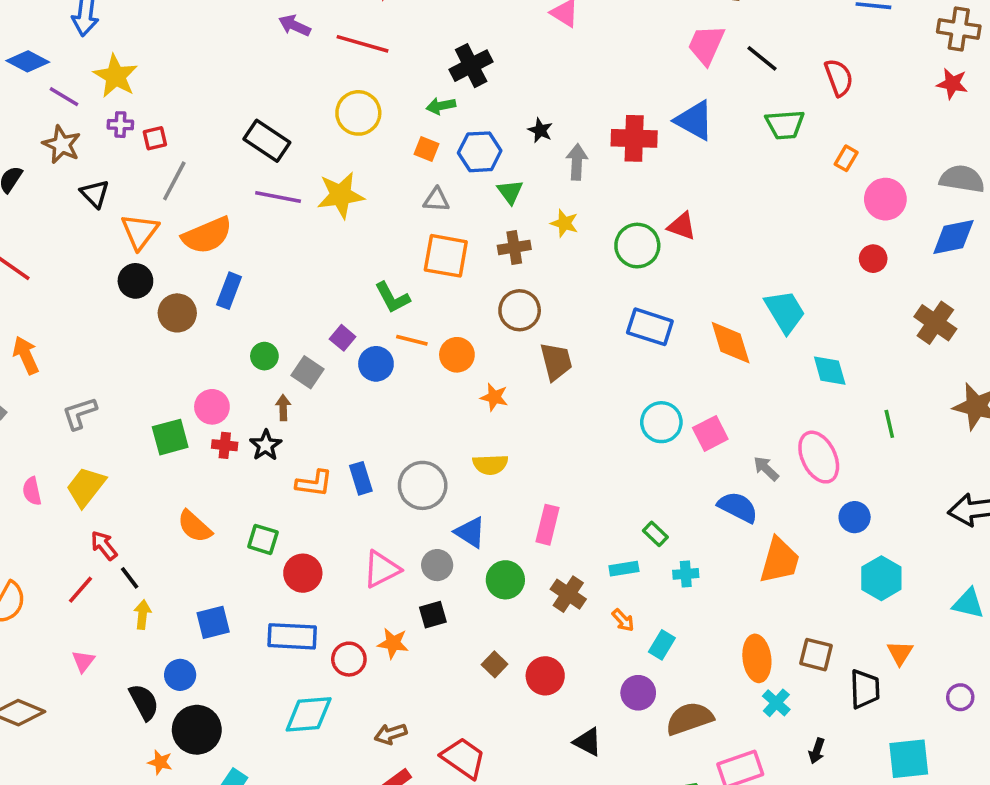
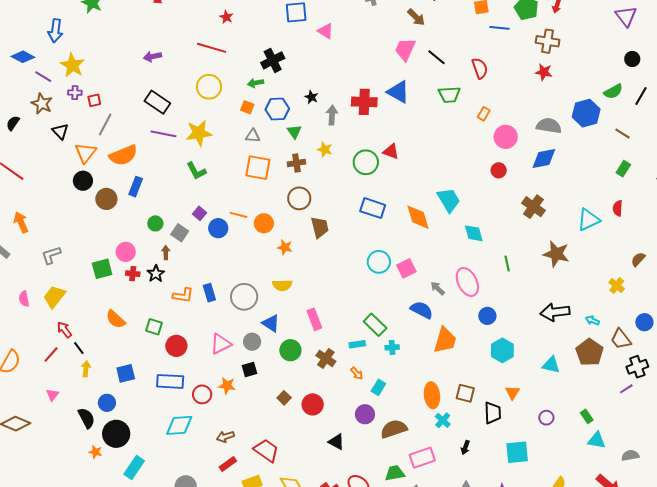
purple arrow: (295, 26) -> (153, 57), moved, turned -36
green L-shape: (392, 298) -> (196, 171), moved
pink rectangle: (547, 525) -> (314, 319), turned -35
green rectangle: (655, 534) -> (375, 325), size x1.6

